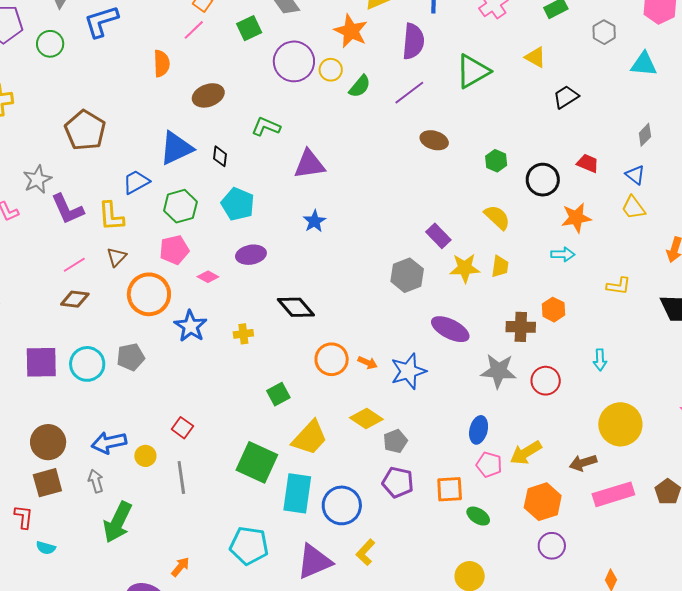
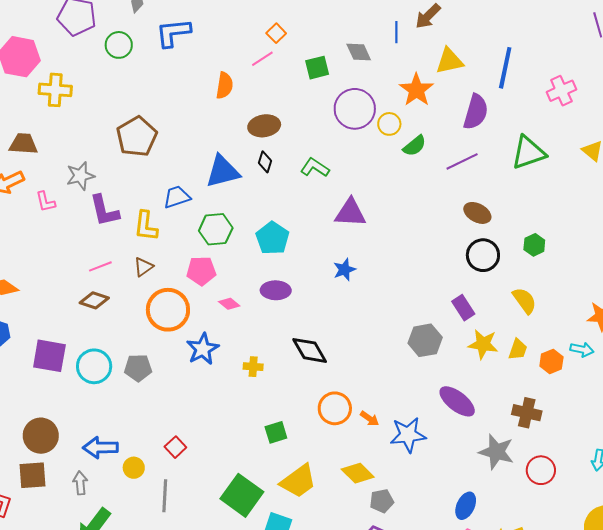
black diamond: (220, 156) -> (265, 162), moved
black circle: (543, 180) -> (483, 255), moved
orange hexagon: (553, 310) -> (551, 361), moved

